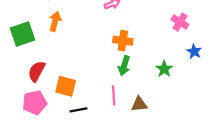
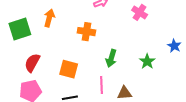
pink cross: (180, 22) -> (140, 12), moved
orange cross: (123, 41) -> (86, 32), moved
orange square: (66, 86) -> (69, 69), moved

